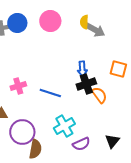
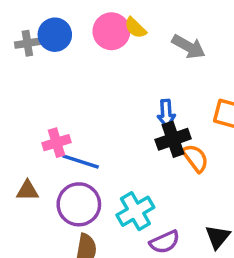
yellow semicircle: (84, 22) -> (135, 28), moved, turned -48
blue line: (50, 93) -> (81, 161), moved
purple circle: (22, 132) -> (79, 204), moved

